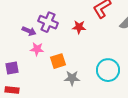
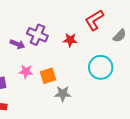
pink star: (37, 49) -> (26, 72), moved
cyan circle: (108, 70) -> (101, 67), moved

